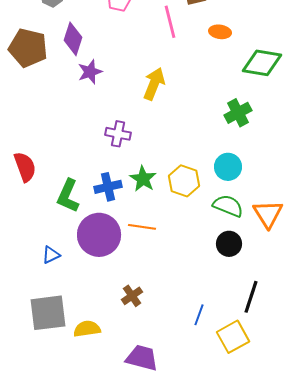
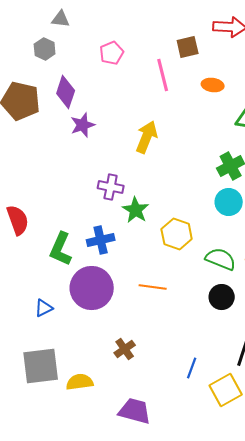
cyan circle: (228, 167) -> (229, 202), moved
green star: (143, 179) -> (136, 210), moved
orange line: (142, 227) -> (153, 287), moved

